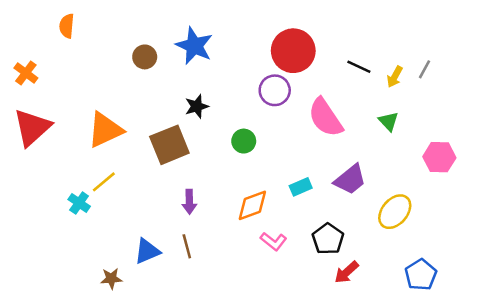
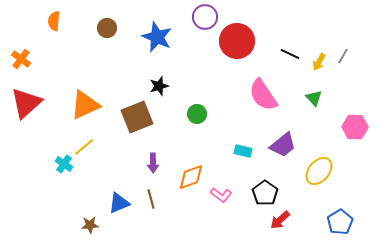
brown circle: (145, 57) -> (107, 28), moved
purple circle: (275, 90) -> (205, 17), moved
cyan rectangle: (301, 187) -> (243, 151), turned 36
orange diamond: (252, 205) -> (191, 177), moved

